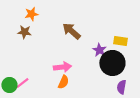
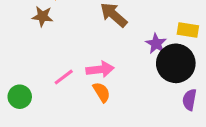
orange semicircle: (63, 82) -> (102, 92), turned -56
pink line: (22, 83) -> (64, 77), moved

